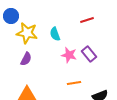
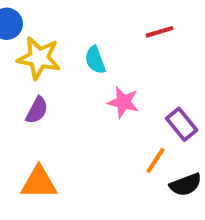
purple rectangle: (89, 54) -> (182, 124), moved
orange line: (74, 83) -> (155, 160), moved, turned -48

